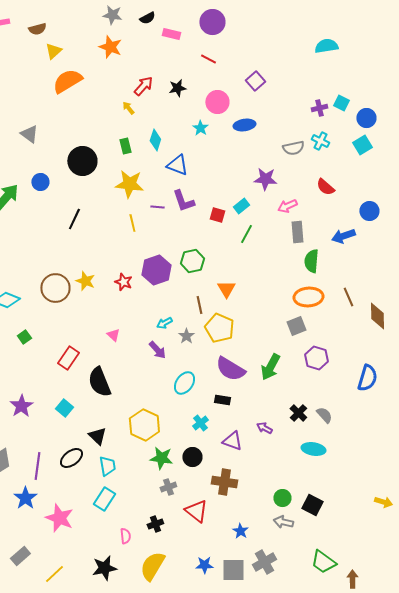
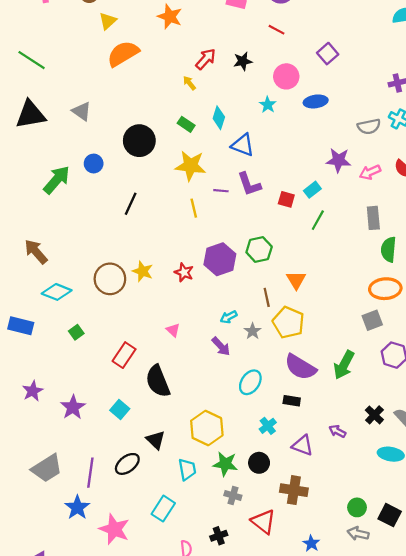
green rectangle: (125, 146) -> (186, 124), turned -42
pink arrow: (287, 206) -> (370, 172), moved
cyan trapezoid: (107, 466) -> (187, 469), moved
gray cross: (168, 487) -> (233, 495), turned 35

